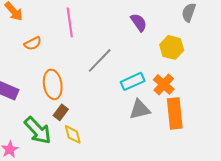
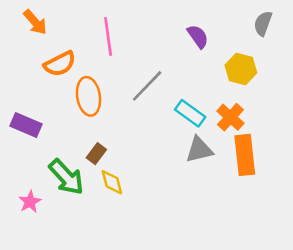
orange semicircle: (33, 43) -> (60, 64), size x1.4
cyan rectangle: (133, 81) -> (190, 113), turned 60
orange ellipse: (53, 84) -> (89, 96), moved

